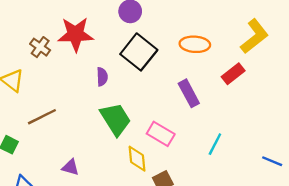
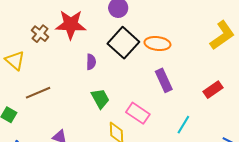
orange ellipse: (195, 44) -> (157, 44), moved
red rectangle: (233, 74) -> (213, 90), moved
green trapezoid: (116, 119) -> (100, 99), size x0.7

